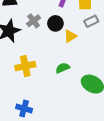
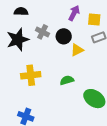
gray cross: (33, 21) -> (43, 32), turned -32

